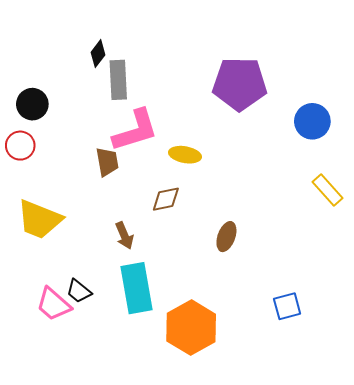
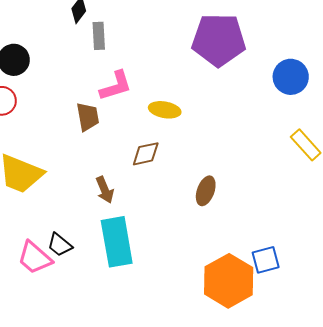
gray rectangle: (118, 80) -> (99, 36), size x0.7
pink L-shape: (135, 130) -> (116, 86), size x0.7
orange hexagon: (191, 328) -> (229, 281), moved

